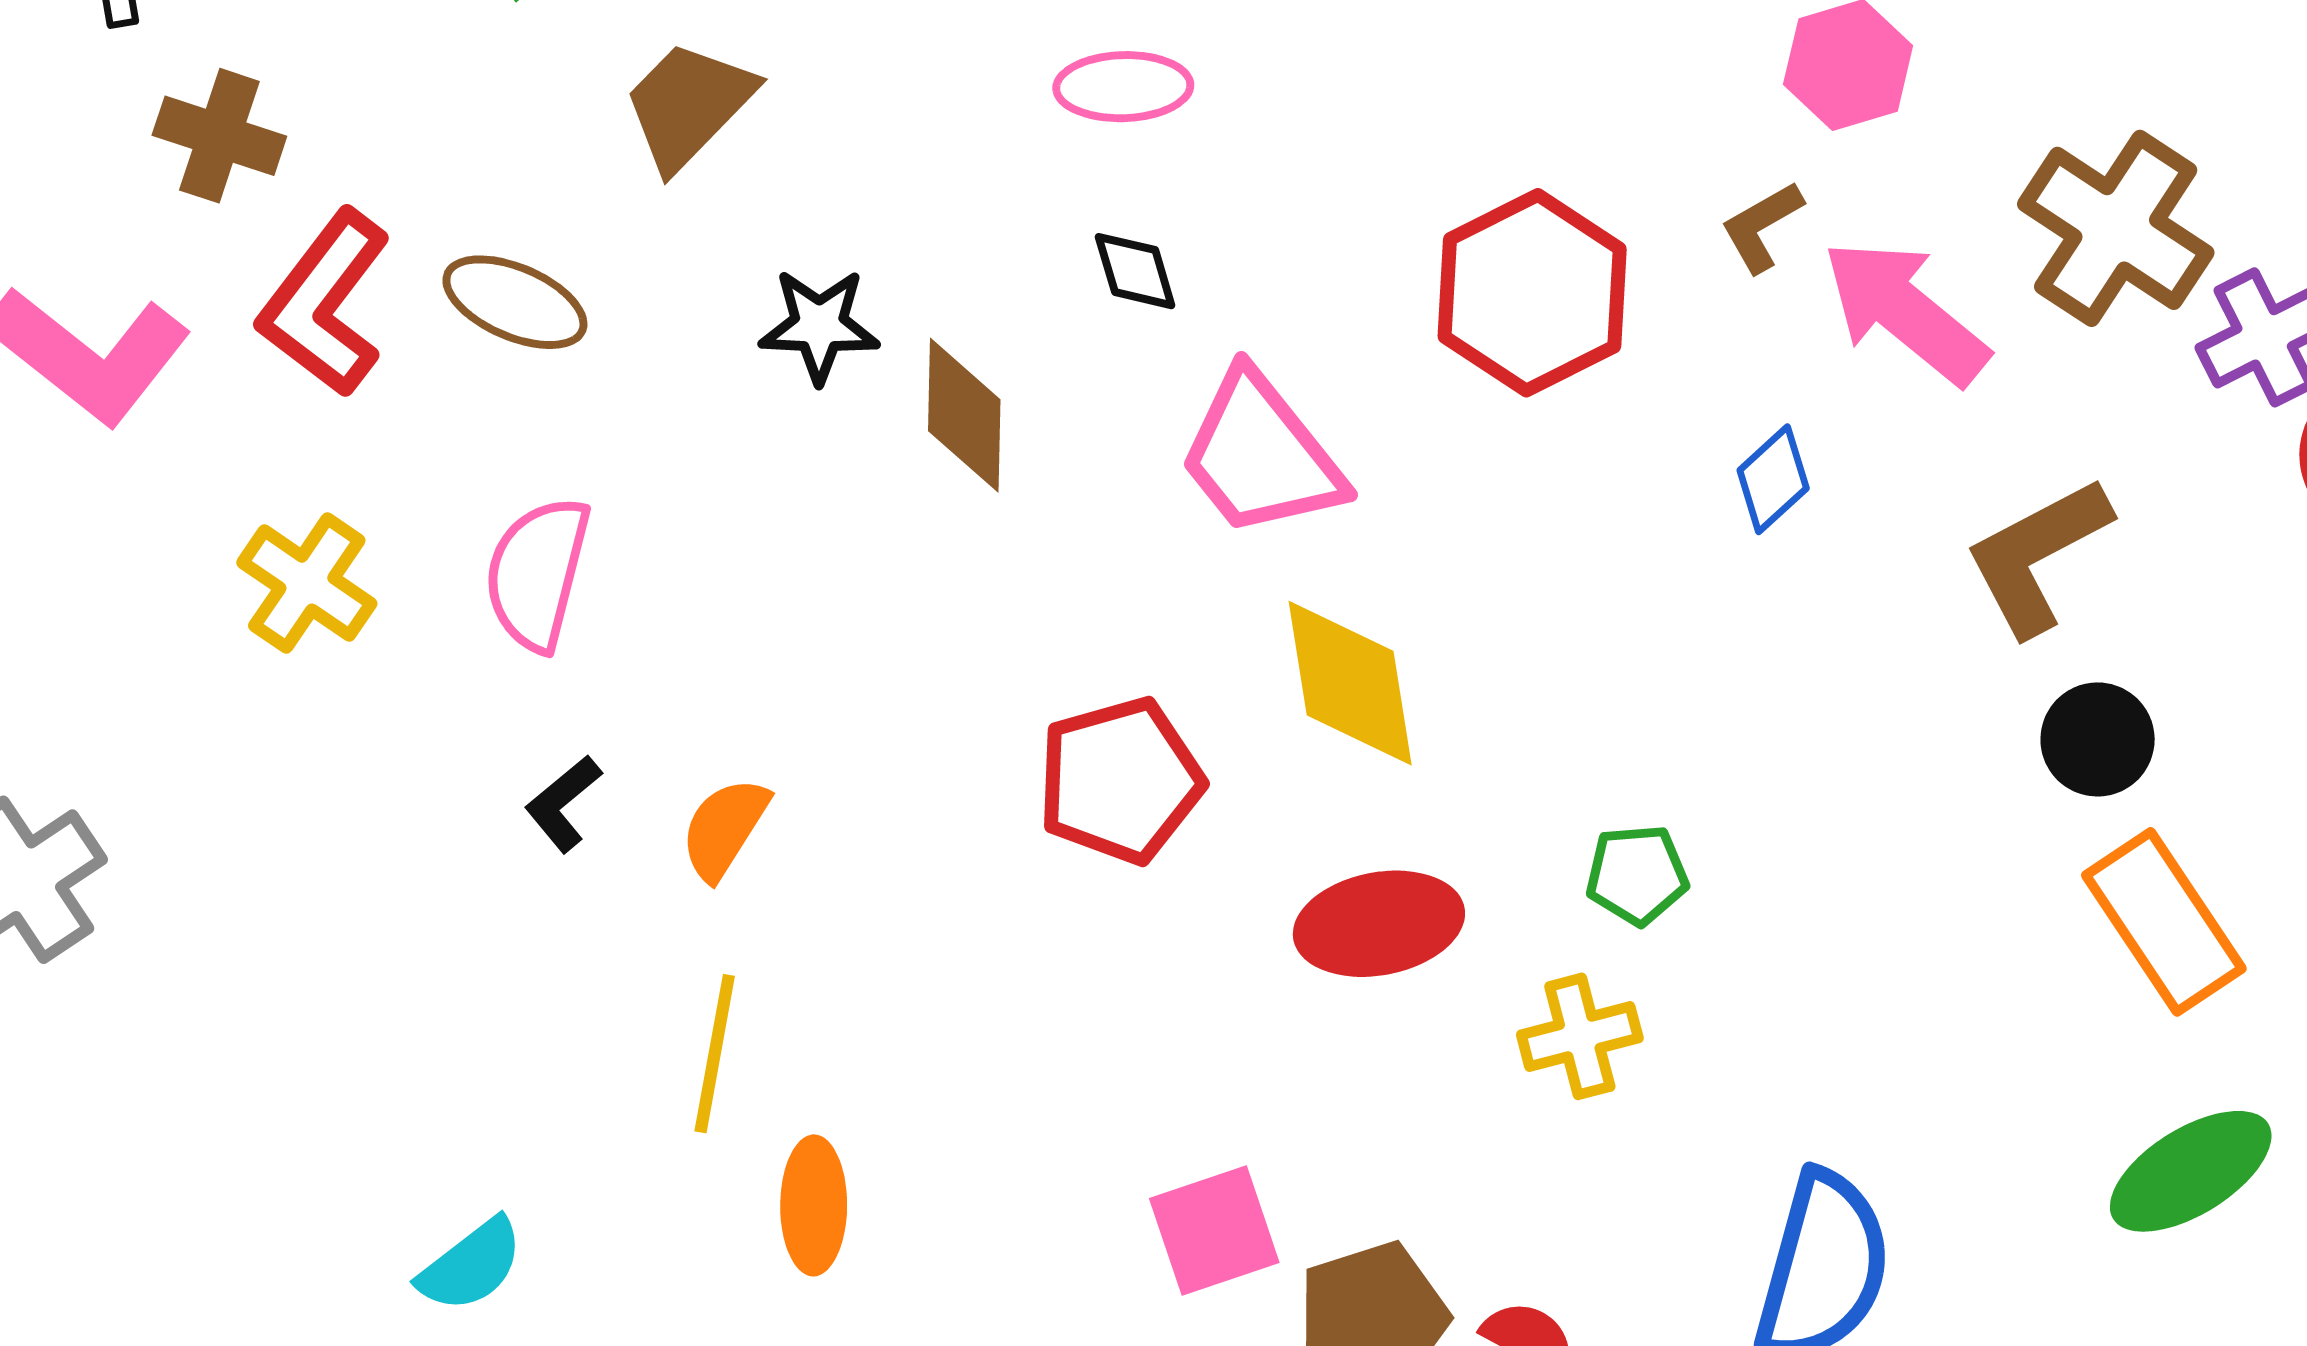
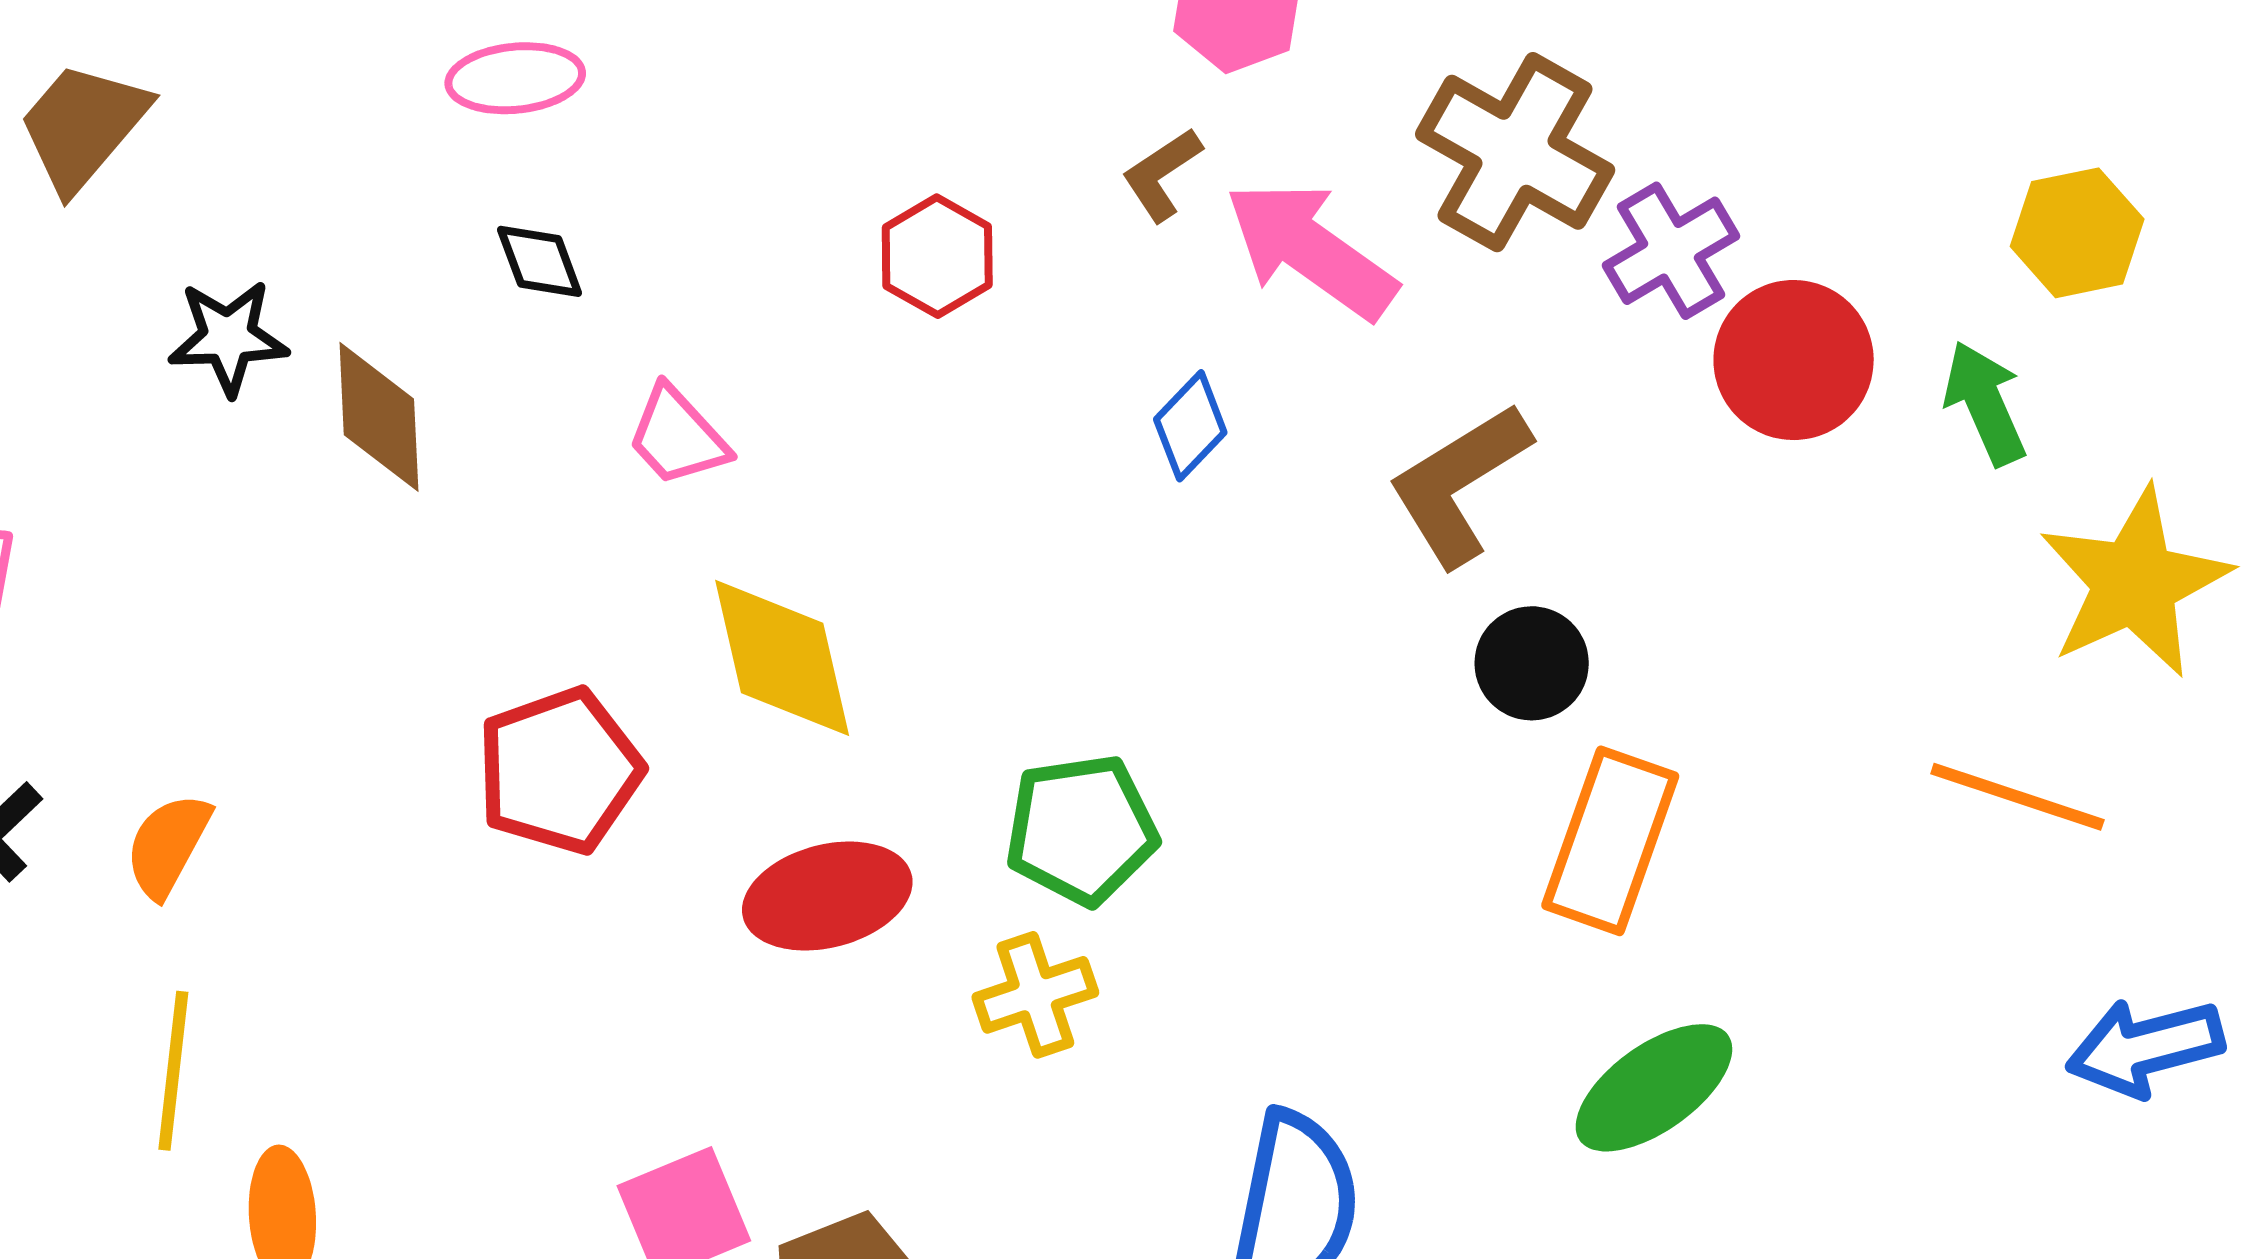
red hexagon: (1532, 293) -> (937, 256), size x0.6
pink trapezoid: (1261, 455) -> (677, 436), size x0.6
green pentagon: (1637, 875) -> (1081, 830), size x1.5
orange rectangle: (2164, 922) -> (1610, 841), turned 57

